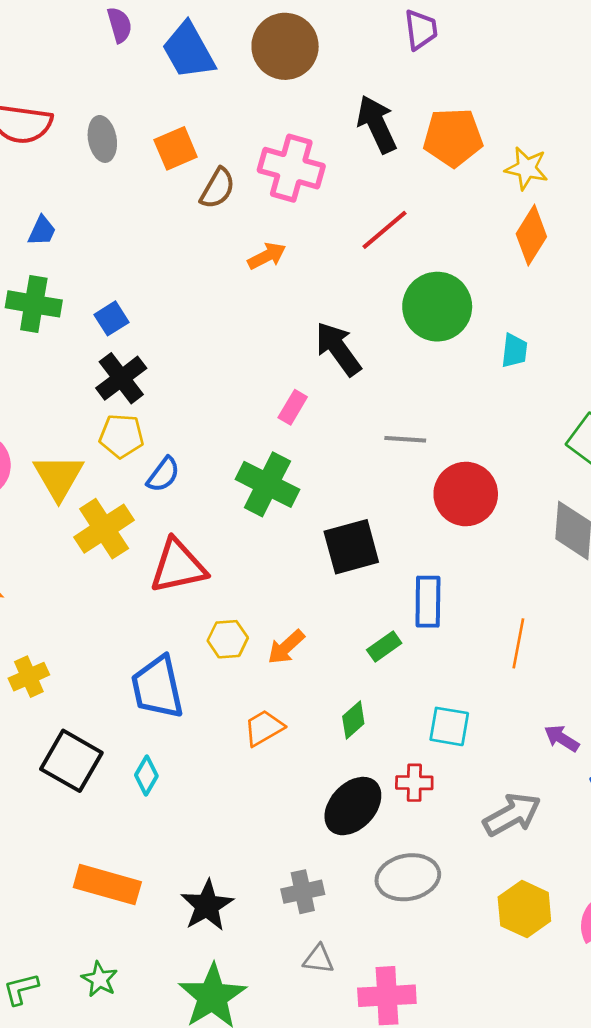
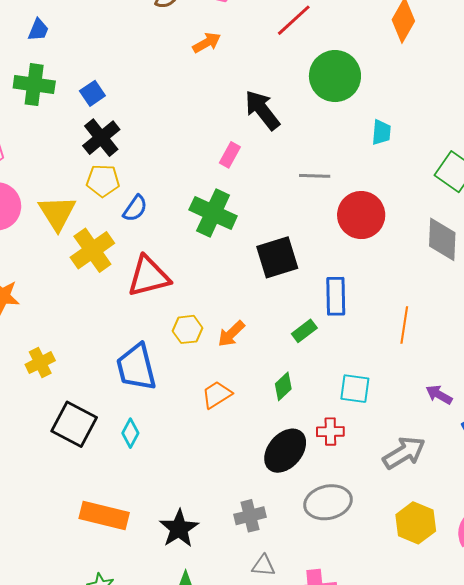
cyan trapezoid: (514, 351) -> (381, 132), moved

